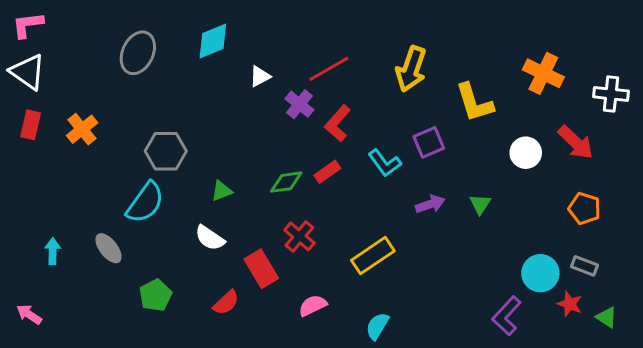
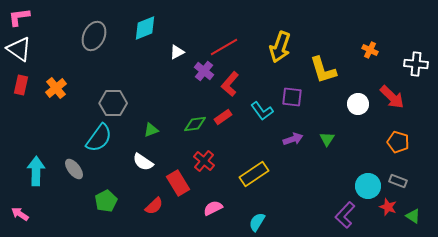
orange cross: (543, 73) -> (370, 50), size x0.6
purple square: (429, 142) -> (292, 97), turned 30
cyan arrow: (53, 251) -> (36, 171), size x1.6

